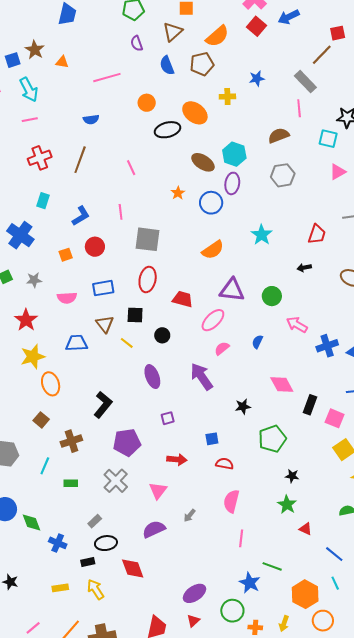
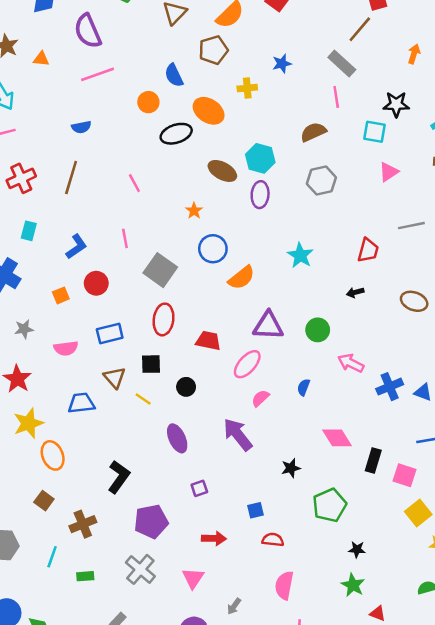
purple semicircle: (137, 43) -> (88, 31), moved, size x1.8
blue semicircle: (167, 65) -> (174, 75), moved
blue circle: (211, 203) -> (213, 249), moved
gray square: (147, 239) -> (160, 270), turned 32

